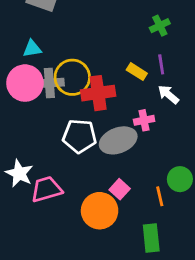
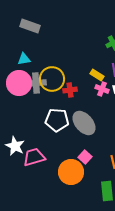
red cross: (98, 93) -> (70, 90), size x0.6
pink cross: (144, 120) -> (102, 89), moved, turned 32
gray ellipse: (118, 140) -> (84, 123), turned 70

